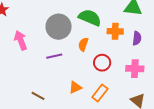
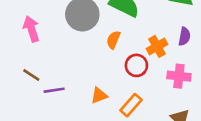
orange cross: (115, 31) -> (157, 46), moved, turned -35
purple line: (54, 56) -> (54, 90), moved
brown line: (38, 96) -> (31, 75), moved

